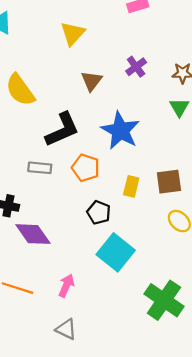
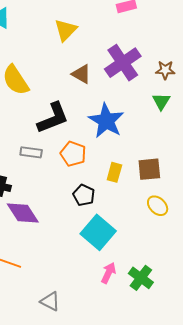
purple cross: (136, 67) -> (123, 63), size x1.8
brown triangle: (91, 81) -> (81, 74), turned -40
pink arrow: (66, 286) -> (109, 273), moved
green cross: (164, 300) -> (141, 278), size x0.7

